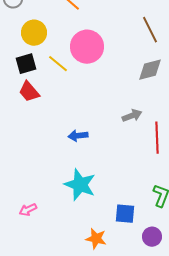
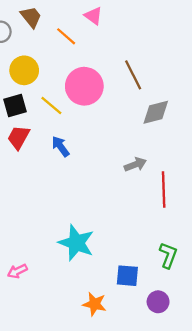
brown line: (150, 30) -> (133, 75), moved
red trapezoid: (29, 92) -> (18, 137), turned 70
blue arrow: (78, 136) -> (60, 146), moved, turned 60

